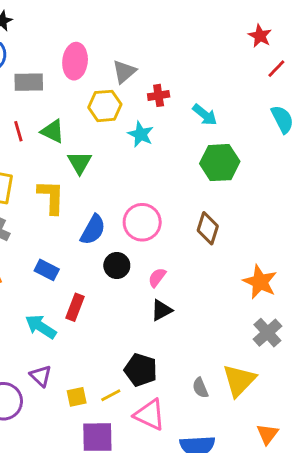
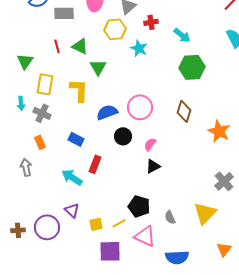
blue semicircle: (93, 230) -> (107, 112), turned -140
orange star: (260, 282) -> (219, 131), moved
gray semicircle: (200, 388) -> (170, 217), moved

